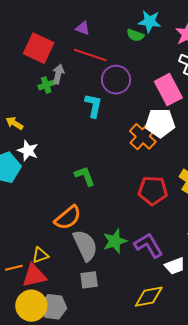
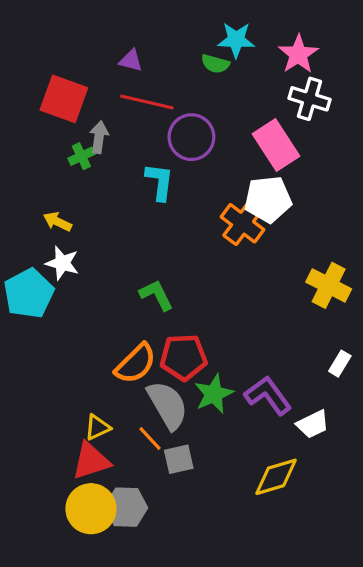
yellow arrow: (14, 123) -> (57, 222), moved
red pentagon: (153, 191) -> (183, 357), moved
orange line: (14, 268) -> (150, 439), moved, turned 66

